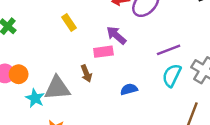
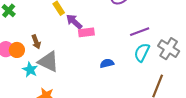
purple arrow: (116, 35) -> (74, 22), moved
brown arrow: (86, 73) -> (36, 42), moved
gray triangle: (57, 88) -> (48, 62), turned 30

